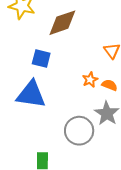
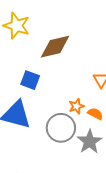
gray circle: (79, 131) -> (61, 128), moved

